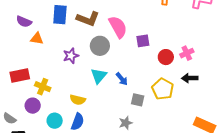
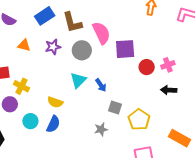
blue rectangle: (60, 15) -> (45, 16), turned 48
brown L-shape: (88, 19) -> (72, 22), turned 50
orange triangle: (37, 39) -> (24, 45), moved
purple square: (143, 41) -> (125, 49), size x1.5
purple star: (71, 56) -> (53, 47), moved
yellow pentagon: (163, 89) -> (139, 120), moved

